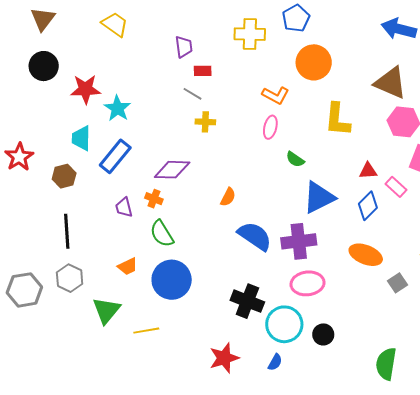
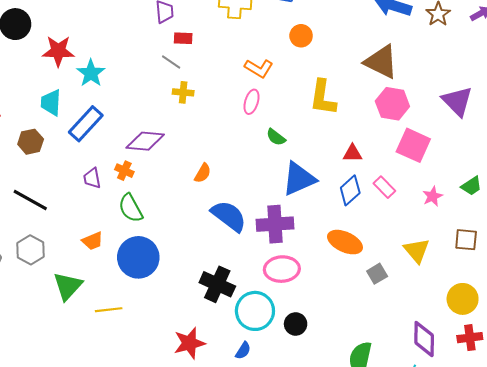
orange circle: (314, 62) -> (301, 36), size x0.6
pink rectangle: (396, 187) -> (384, 187), moved
black line: (67, 231) -> (30, 200), turned -60

